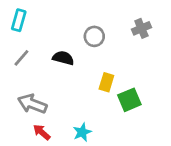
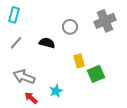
gray cross: (141, 28) -> (105, 21), size x1.5
yellow rectangle: (106, 82) -> (79, 61), turned -32
cyan star: (82, 132) -> (56, 91), moved

